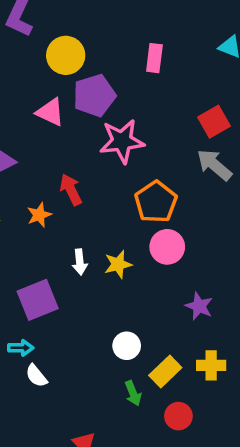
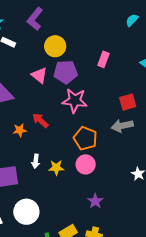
gray arrow: (214, 165) -> (122, 126), turned -65
red arrow: (71, 190) -> (40, 120), turned -36
orange pentagon: (156, 202) -> (85, 138), turned -30
white circle: (127, 346) -> (26, 212), moved, size x1.6

